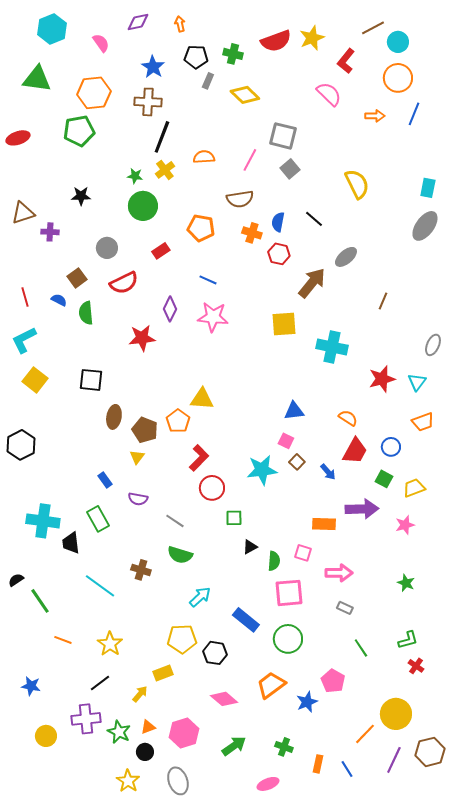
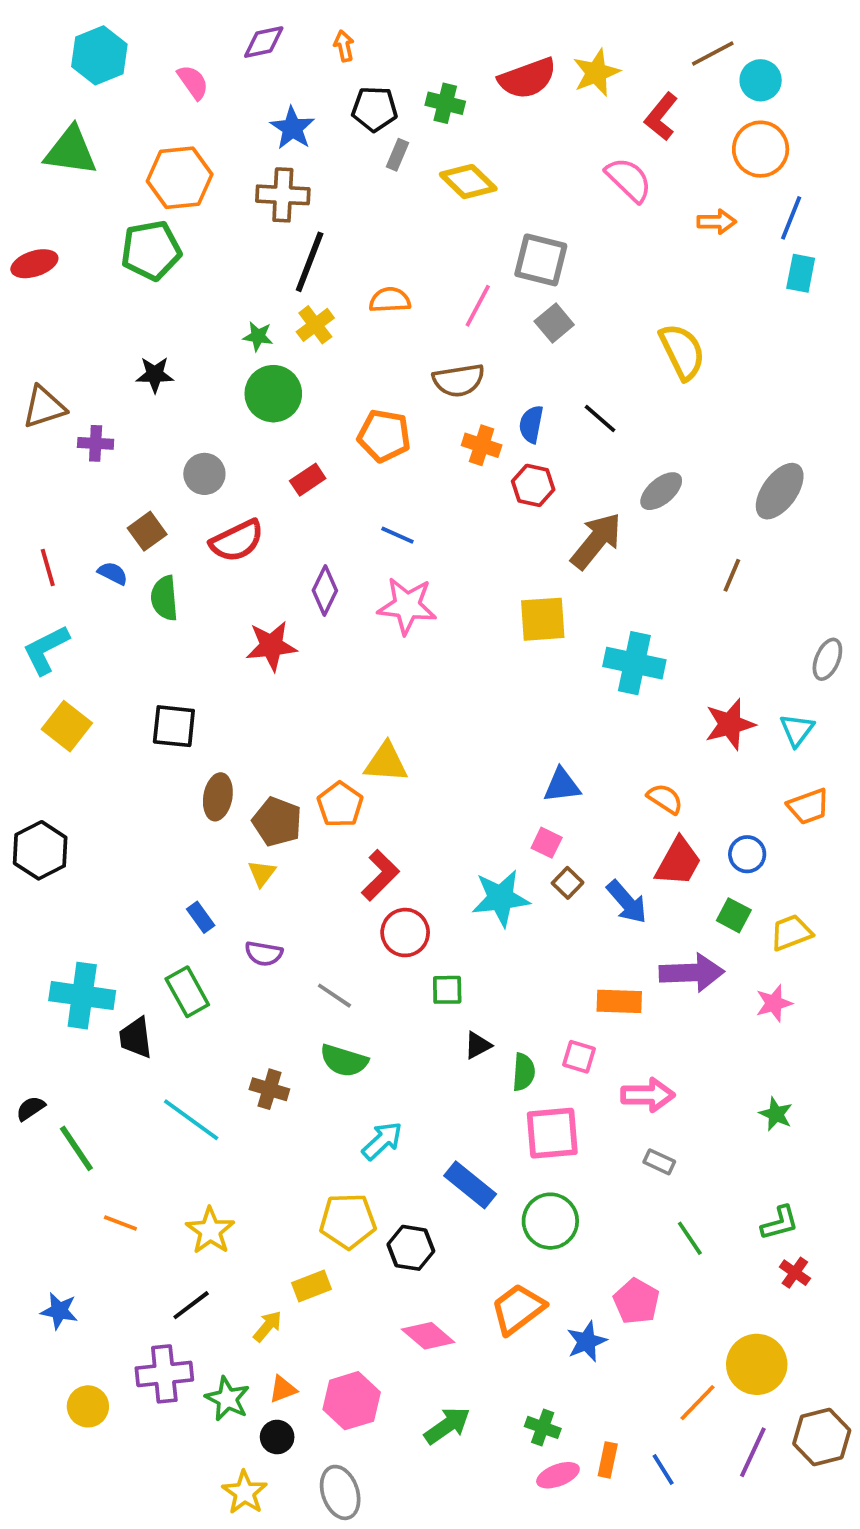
cyan rectangle: (428, 188) -> (801, 273), moved
gray ellipse: (425, 226) -> (780, 491), moved
blue arrow: (328, 472) -> (627, 902), size x1.4
pink ellipse: (268, 784) -> (558, 1475), moved

